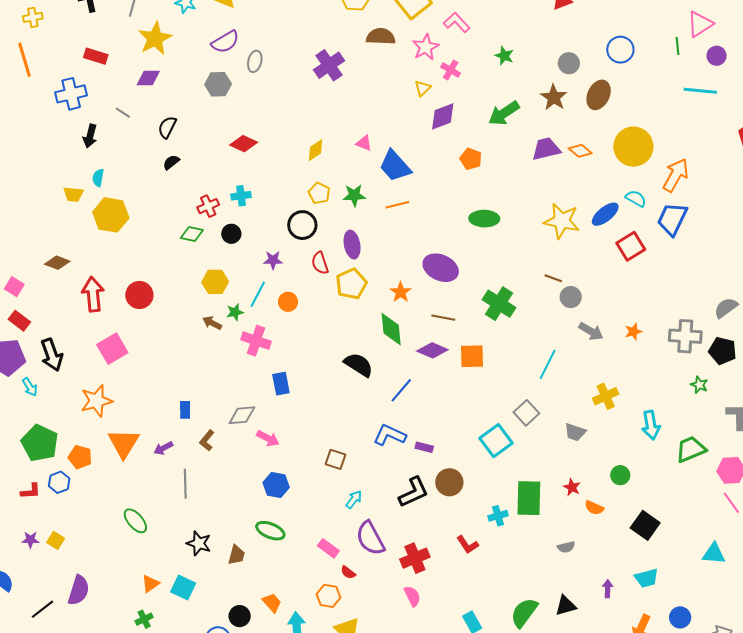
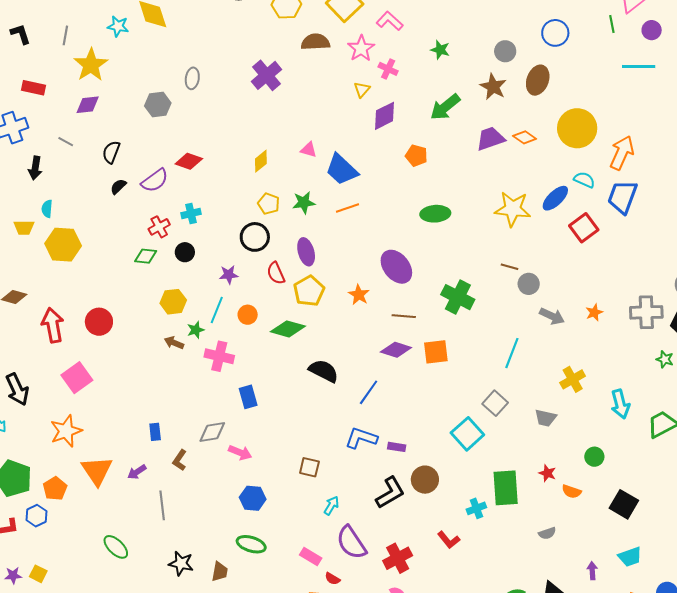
purple semicircle: (225, 42) -> (155, 180), moved
purple ellipse: (441, 268) -> (396, 267), turned 32
green diamond: (391, 329) -> (288, 329), moved, turned -64
orange pentagon: (80, 457) -> (55, 489), turned 30

